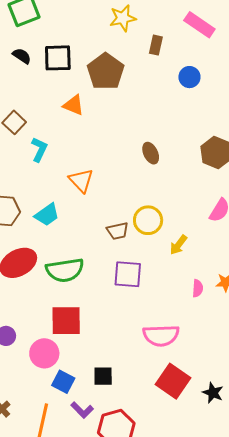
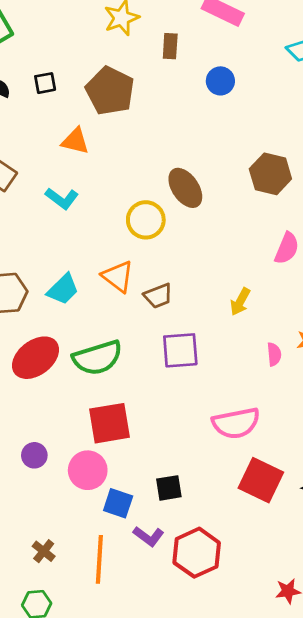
black square: (58, 58) -> (45, 83), size x0.6
cyan L-shape: (39, 149) -> (62, 198), moved, turned 110
brown ellipse: (151, 153) -> (185, 188), size x1.4
orange triangle: (81, 180) -> (118, 276), moved
yellow circle: (148, 220) -> (146, 220), moved

